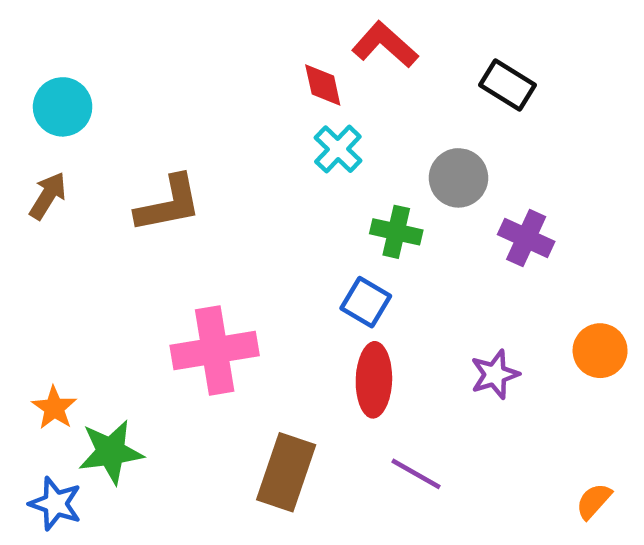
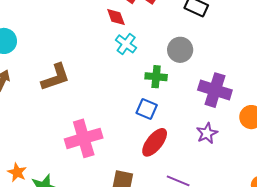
purple cross: (526, 238) -> (215, 90), moved, size x1.4
red ellipse: (374, 380) -> (155, 142), turned 44

